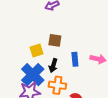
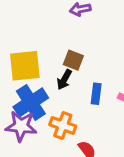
yellow square: (36, 50) -> (25, 66), moved, size x1.6
black arrow: (53, 65) -> (64, 80), moved

